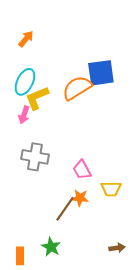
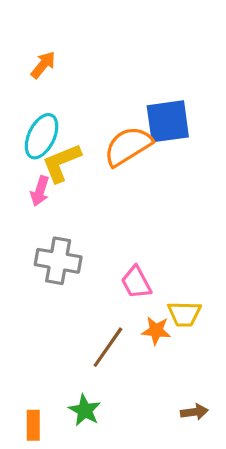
orange star: (80, 198) -> (156, 331), moved

